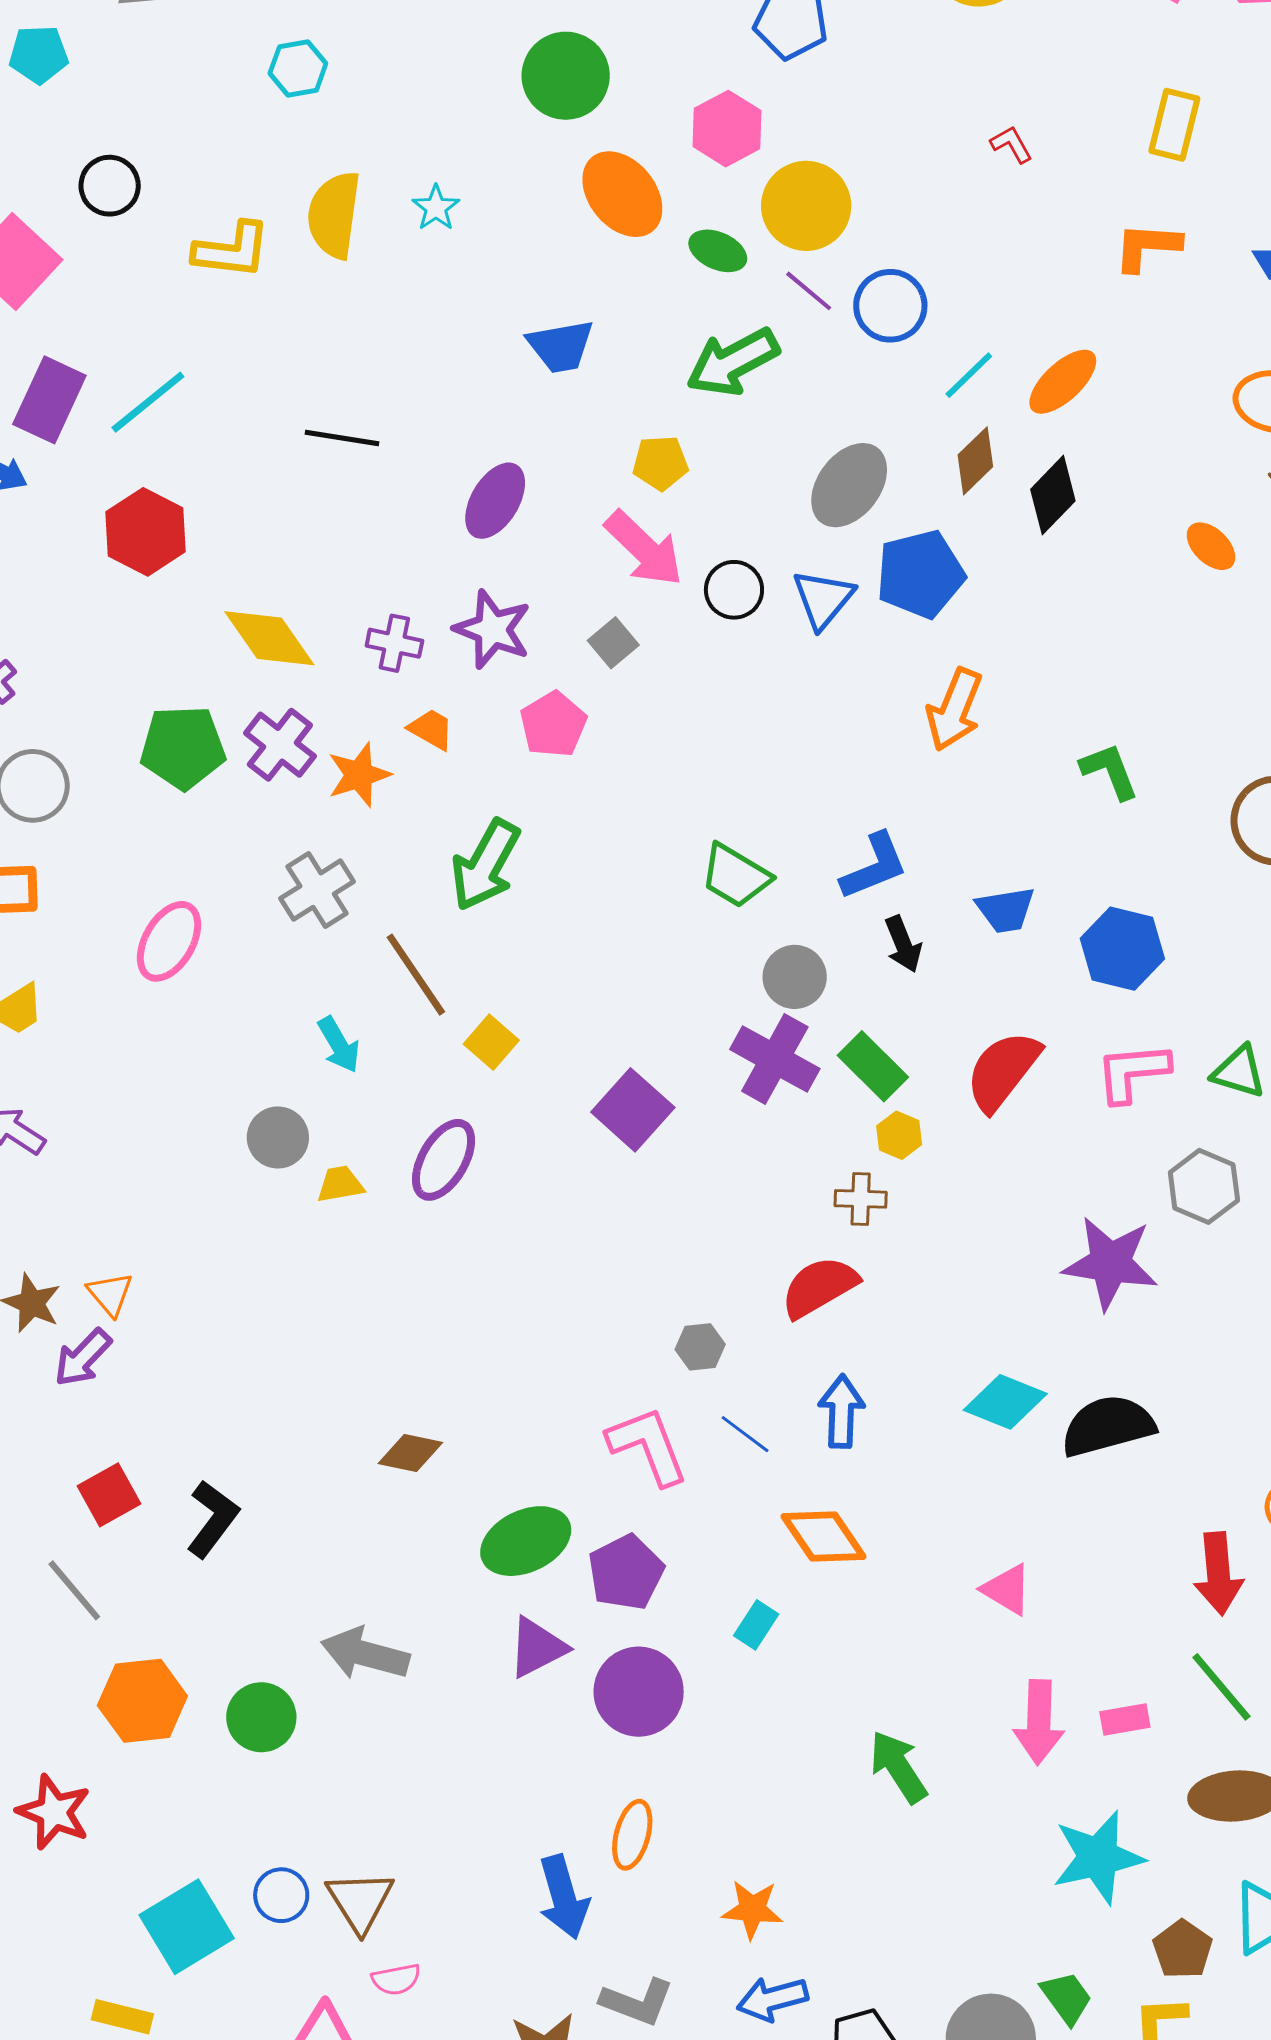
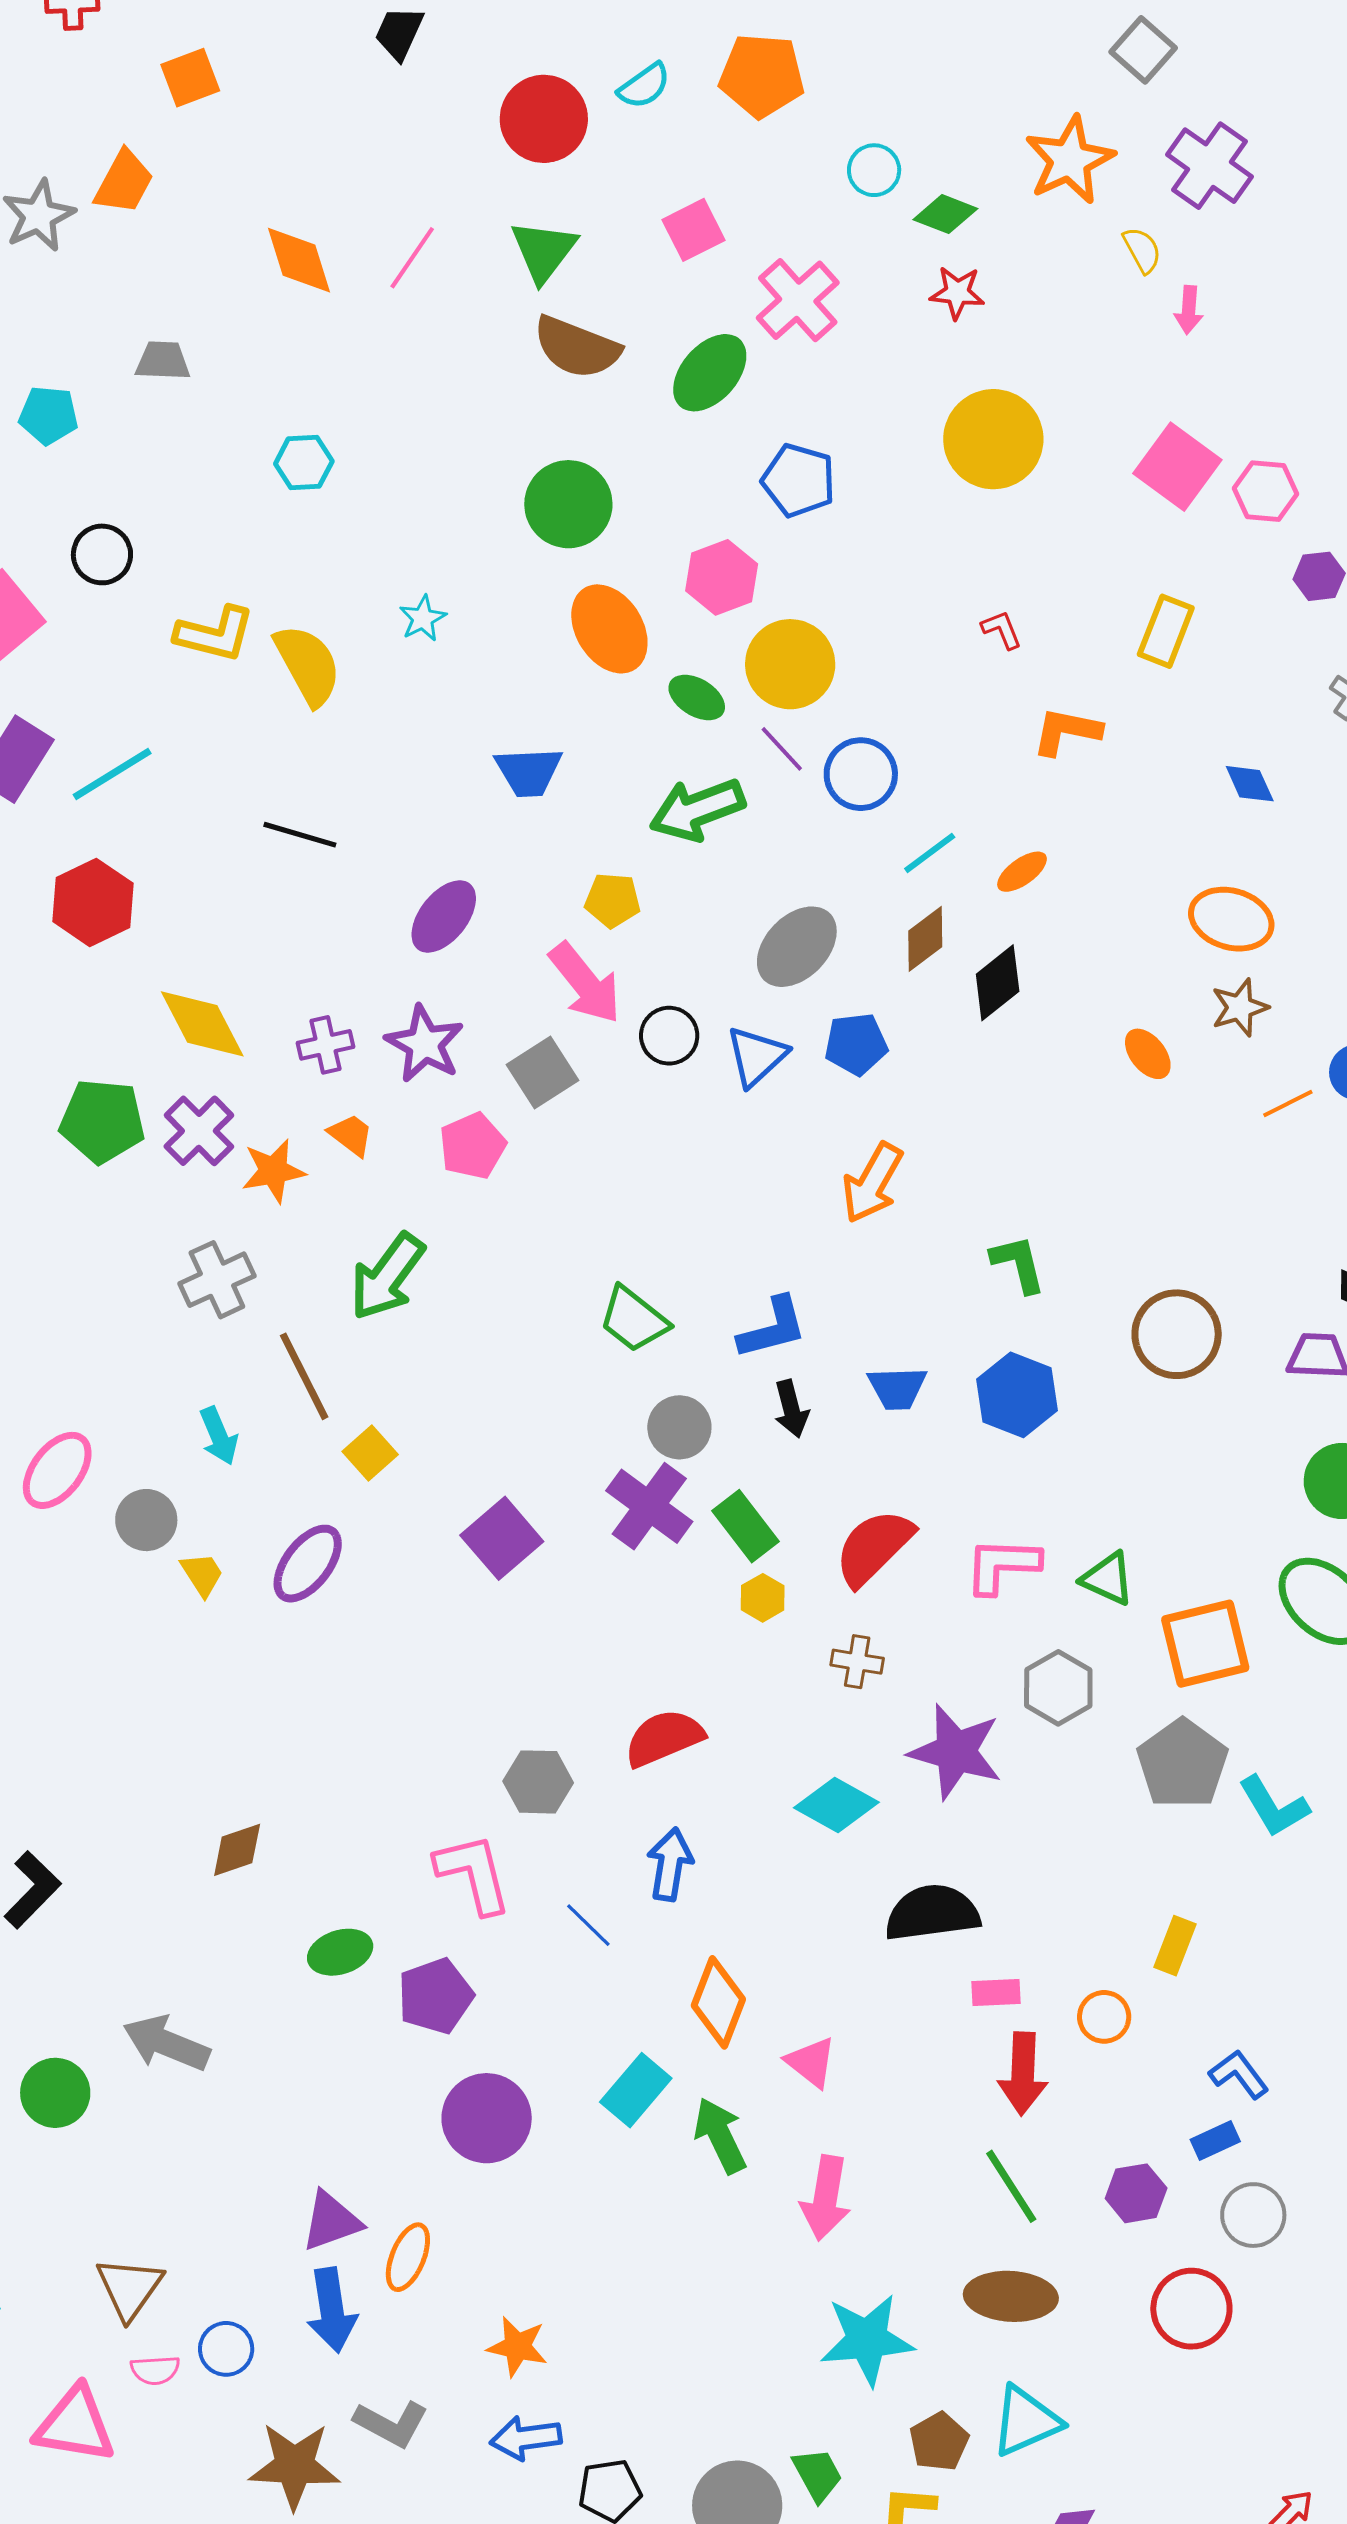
yellow semicircle: (334, 215) -> (308, 665), moved, turned 136
orange L-shape: (1147, 247) -> (1067, 731), moved
orange ellipse: (1063, 382) -> (1022, 872), size x0.7
blue pentagon: (920, 574) -> (856, 1044), size x0.7
purple cross: (394, 643) -> (325, 1045), turned -32
gray square: (613, 643) -> (543, 1073), size x1.4
pink ellipse: (169, 941) -> (57, 1470), moved
blue hexagon: (1122, 949) -> (1017, 1395), moved
yellow trapezoid: (340, 1184) -> (202, 1574), turned 60
brown cross: (861, 1199) -> (857, 1662), moved
gray hexagon: (700, 1347) -> (538, 1782), size x1.4
cyan diamond: (1005, 1402) -> (836, 1805), moved
blue line: (745, 1434) -> (588, 1925), moved
brown diamond: (410, 1453) -> (237, 1850), turned -38
orange diamond: (824, 1537) -> (718, 2002), moved, turned 48
green ellipse: (526, 1541) -> (340, 1952), size x0.7
cyan rectangle: (756, 1625) -> (636, 2090), moved, size x1.5
purple triangle: (537, 1647) -> (331, 2221), moved
purple circle: (639, 1692) -> (487, 2118), moved
pink rectangle: (1125, 1719) -> (996, 1993), moved
green arrow: (898, 1767) -> (720, 2136), moved
blue circle: (281, 1895) -> (226, 2349), moved

